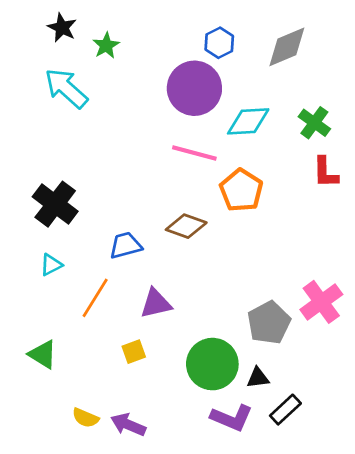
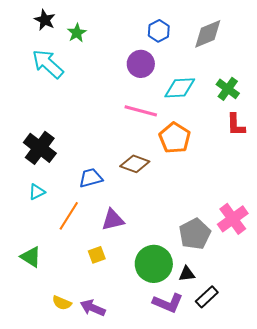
purple circle: (194, 88) -> (141, 64), size x0.7

